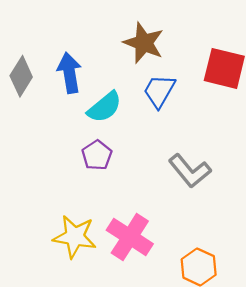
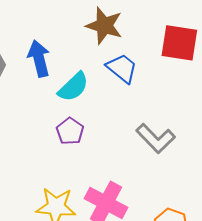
blue trapezoid: (159, 91) -> (122, 68), turned 104

